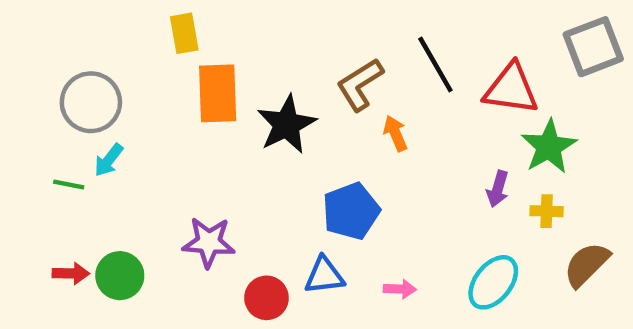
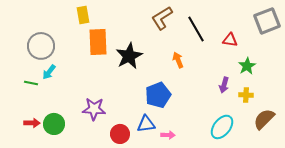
brown L-shape: (360, 84) -> (162, 18), moved
red triangle: (511, 89) -> (230, 40), size x0.6
green star: (549, 147) -> (247, 66), size x0.7
pink arrow: (400, 289) -> (168, 135), moved

